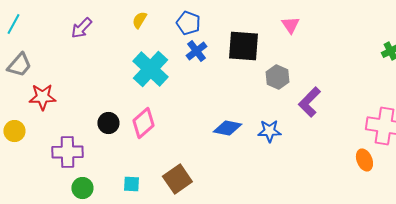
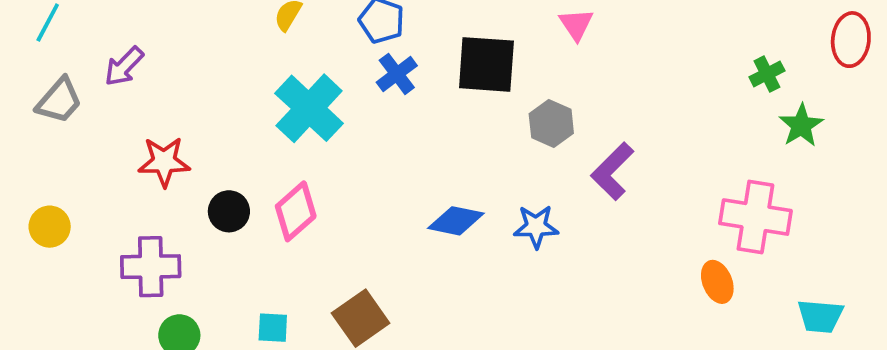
purple arrow: (81, 28) -> (124, 66), moved
red star: (42, 97) -> (164, 162), moved

